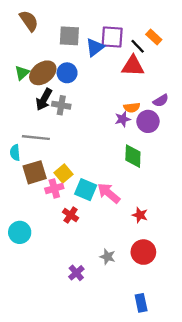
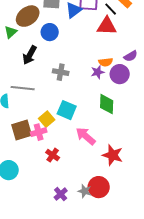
brown ellipse: (43, 73) -> (28, 16), moved
gray cross: (61, 105) -> (61, 72), moved
brown square: (35, 172) -> (22, 130), moved
cyan square: (86, 190) -> (67, 110), moved
red star: (140, 215) -> (113, 155), size x1.5
red circle: (143, 252) -> (99, 187), moved
purple cross: (76, 273) -> (61, 194), moved

